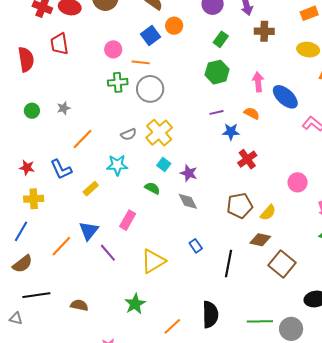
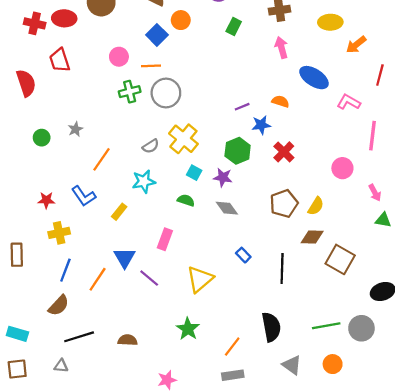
green hexagon: (217, 72) -> (238, 151), moved
pink arrow: (258, 82) -> (281, 47), moved
blue line: (21, 231) -> (65, 270), moved

